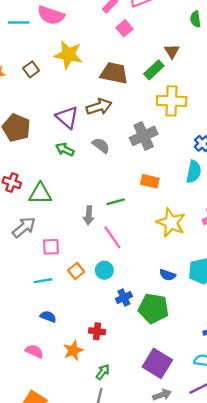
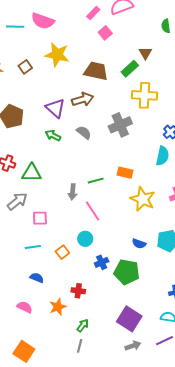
orange rectangle: (150, 181) -> (125, 173), moved
orange square: (76, 271) -> (62, 252), moved

